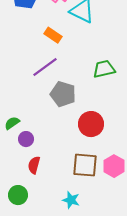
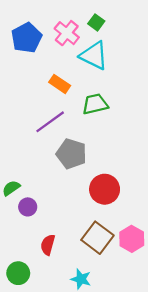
green trapezoid: (104, 69) -> (95, 104), moved
red semicircle: (34, 165) -> (48, 245), moved
brown square: (85, 165) -> (97, 238), turned 32

